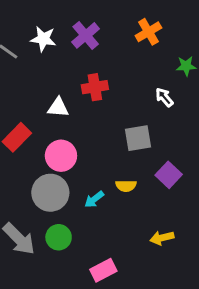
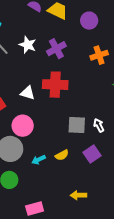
red cross: (95, 87) -> (55, 85), size x1.4
white arrow: (164, 97) -> (99, 125), moved
yellow semicircle: (126, 186) -> (62, 155), turned -40

